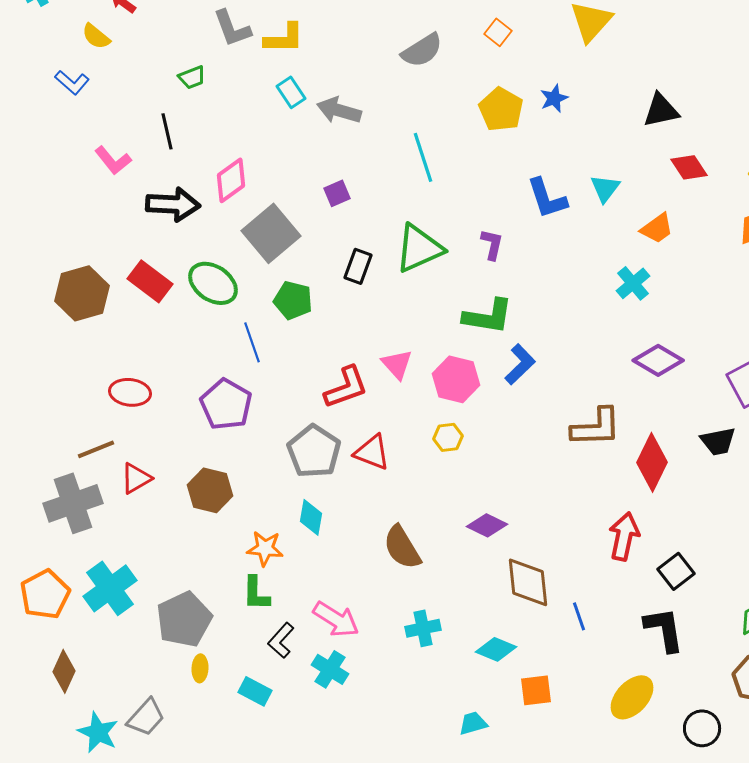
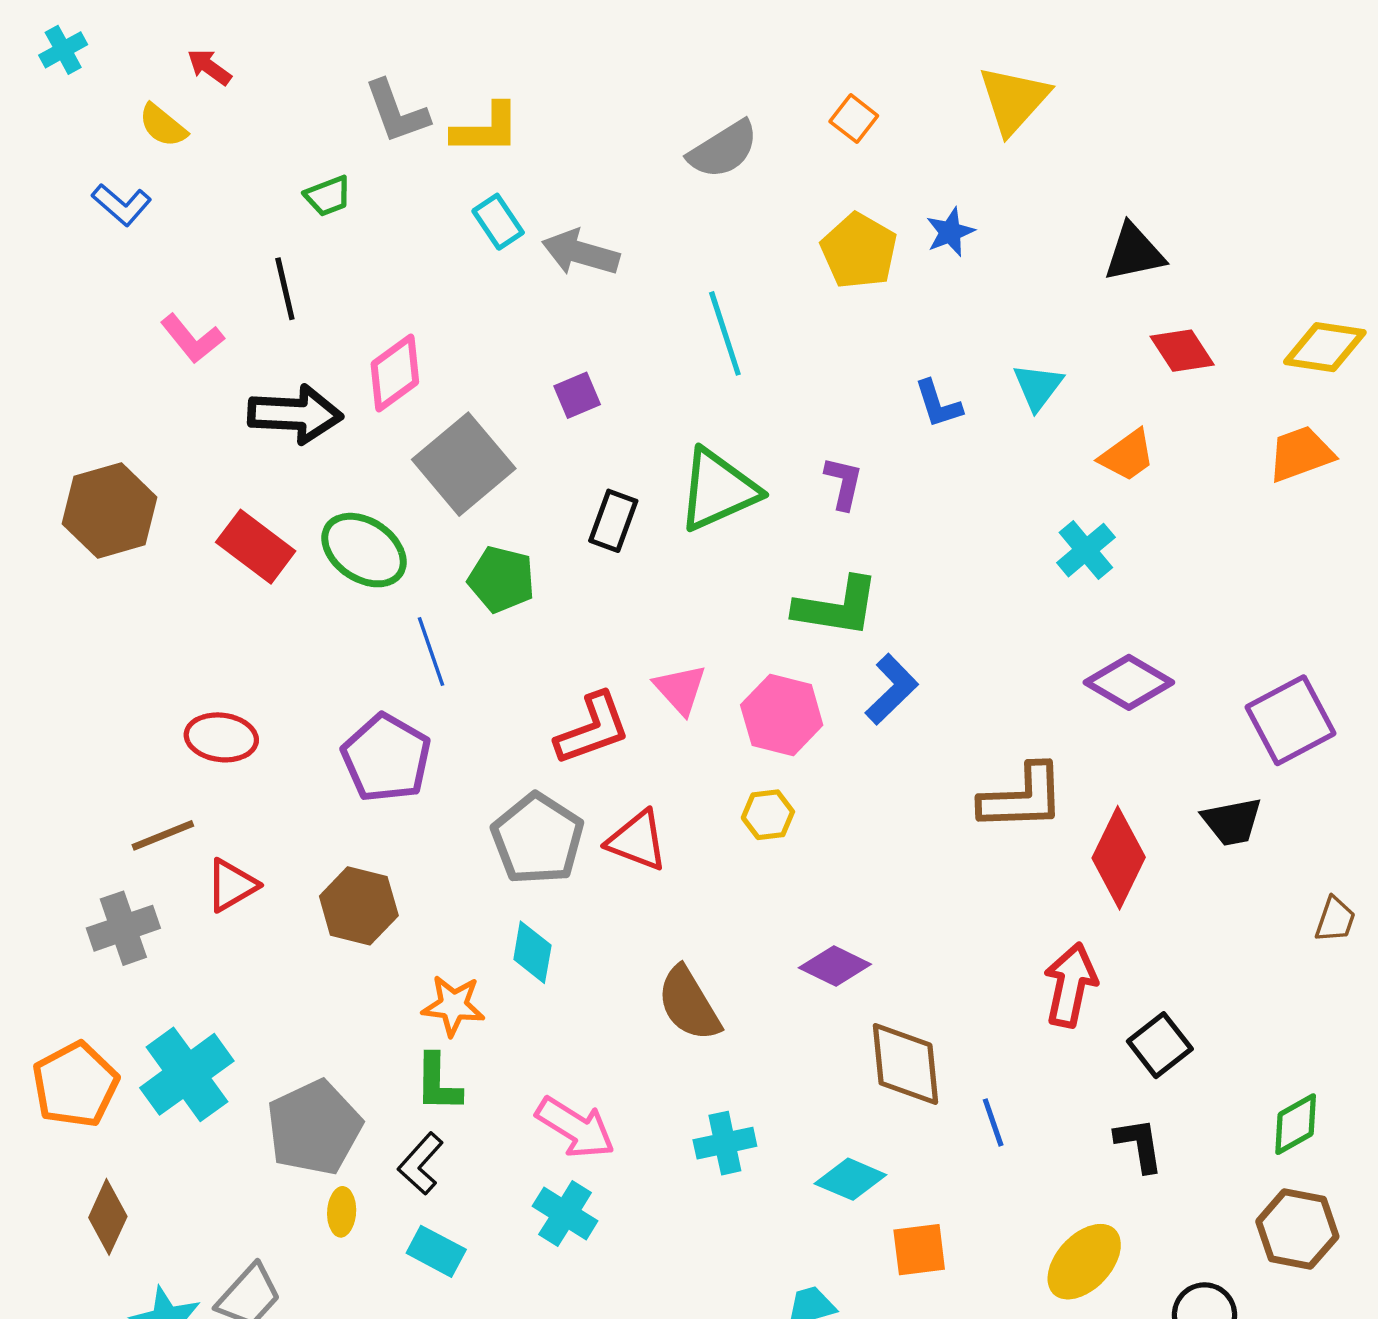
blue L-shape: (547, 198) -> (938, 404), size x0.7
brown hexagon: (82, 293) -> (110, 511), moved
gray cross: (73, 503) -> (123, 928), size x0.7
black L-shape: (664, 629) -> (1139, 1145), size x0.7
black L-shape: (281, 640) -> (421, 1164), moved

